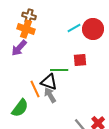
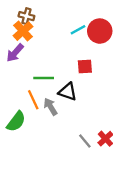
orange cross: (26, 29) -> (23, 31), turned 30
green line: (59, 70) -> (44, 78), moved
black triangle: (49, 82) -> (68, 92), moved

